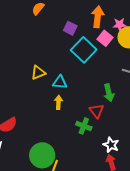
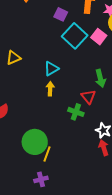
pink square: (105, 38) -> (99, 37), moved
yellow triangle: (38, 72) -> (13, 58), moved
cyan triangle: (60, 82) -> (51, 69), turned -35

